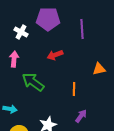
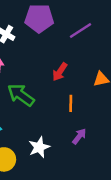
purple line: (82, 29) -> (80, 31), turned 60
red arrow: (55, 55) -> (60, 72), moved, turned -35

